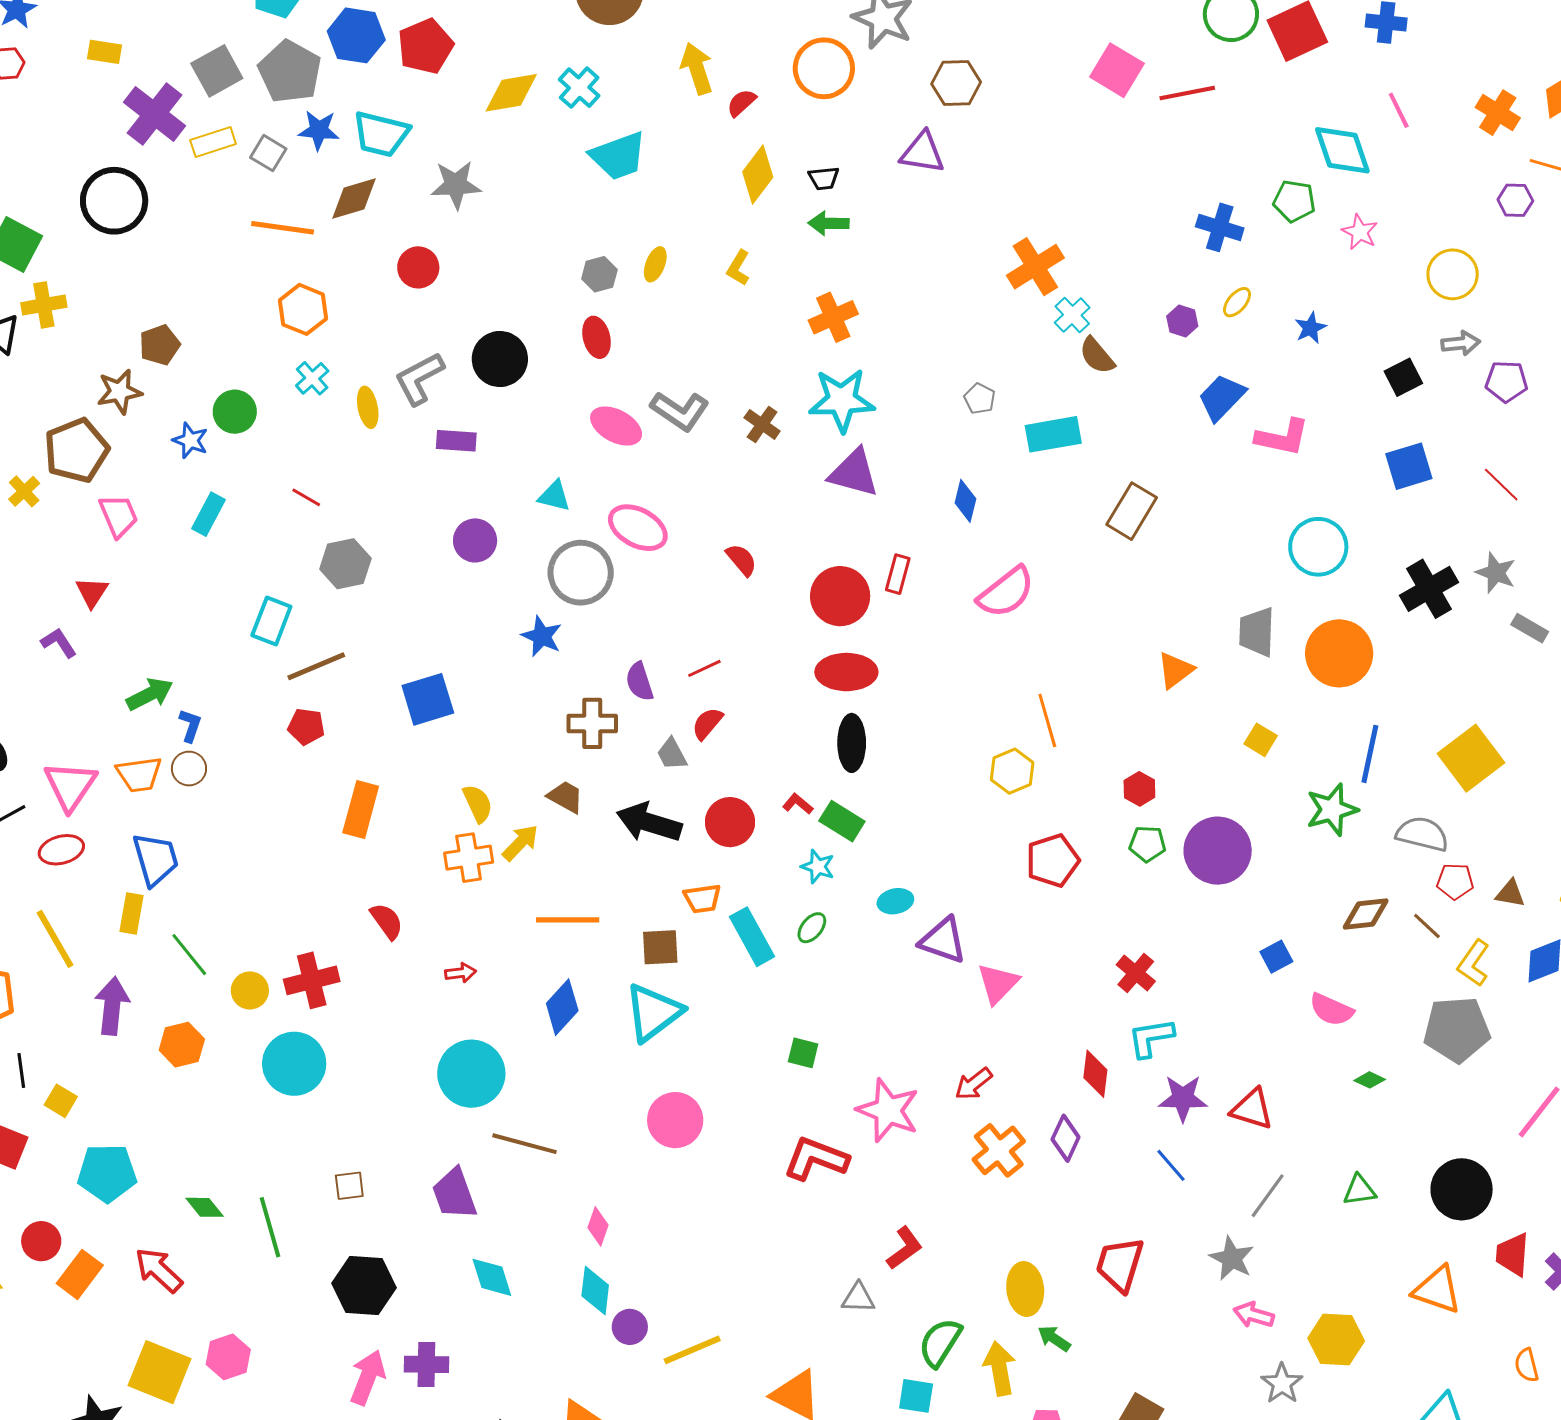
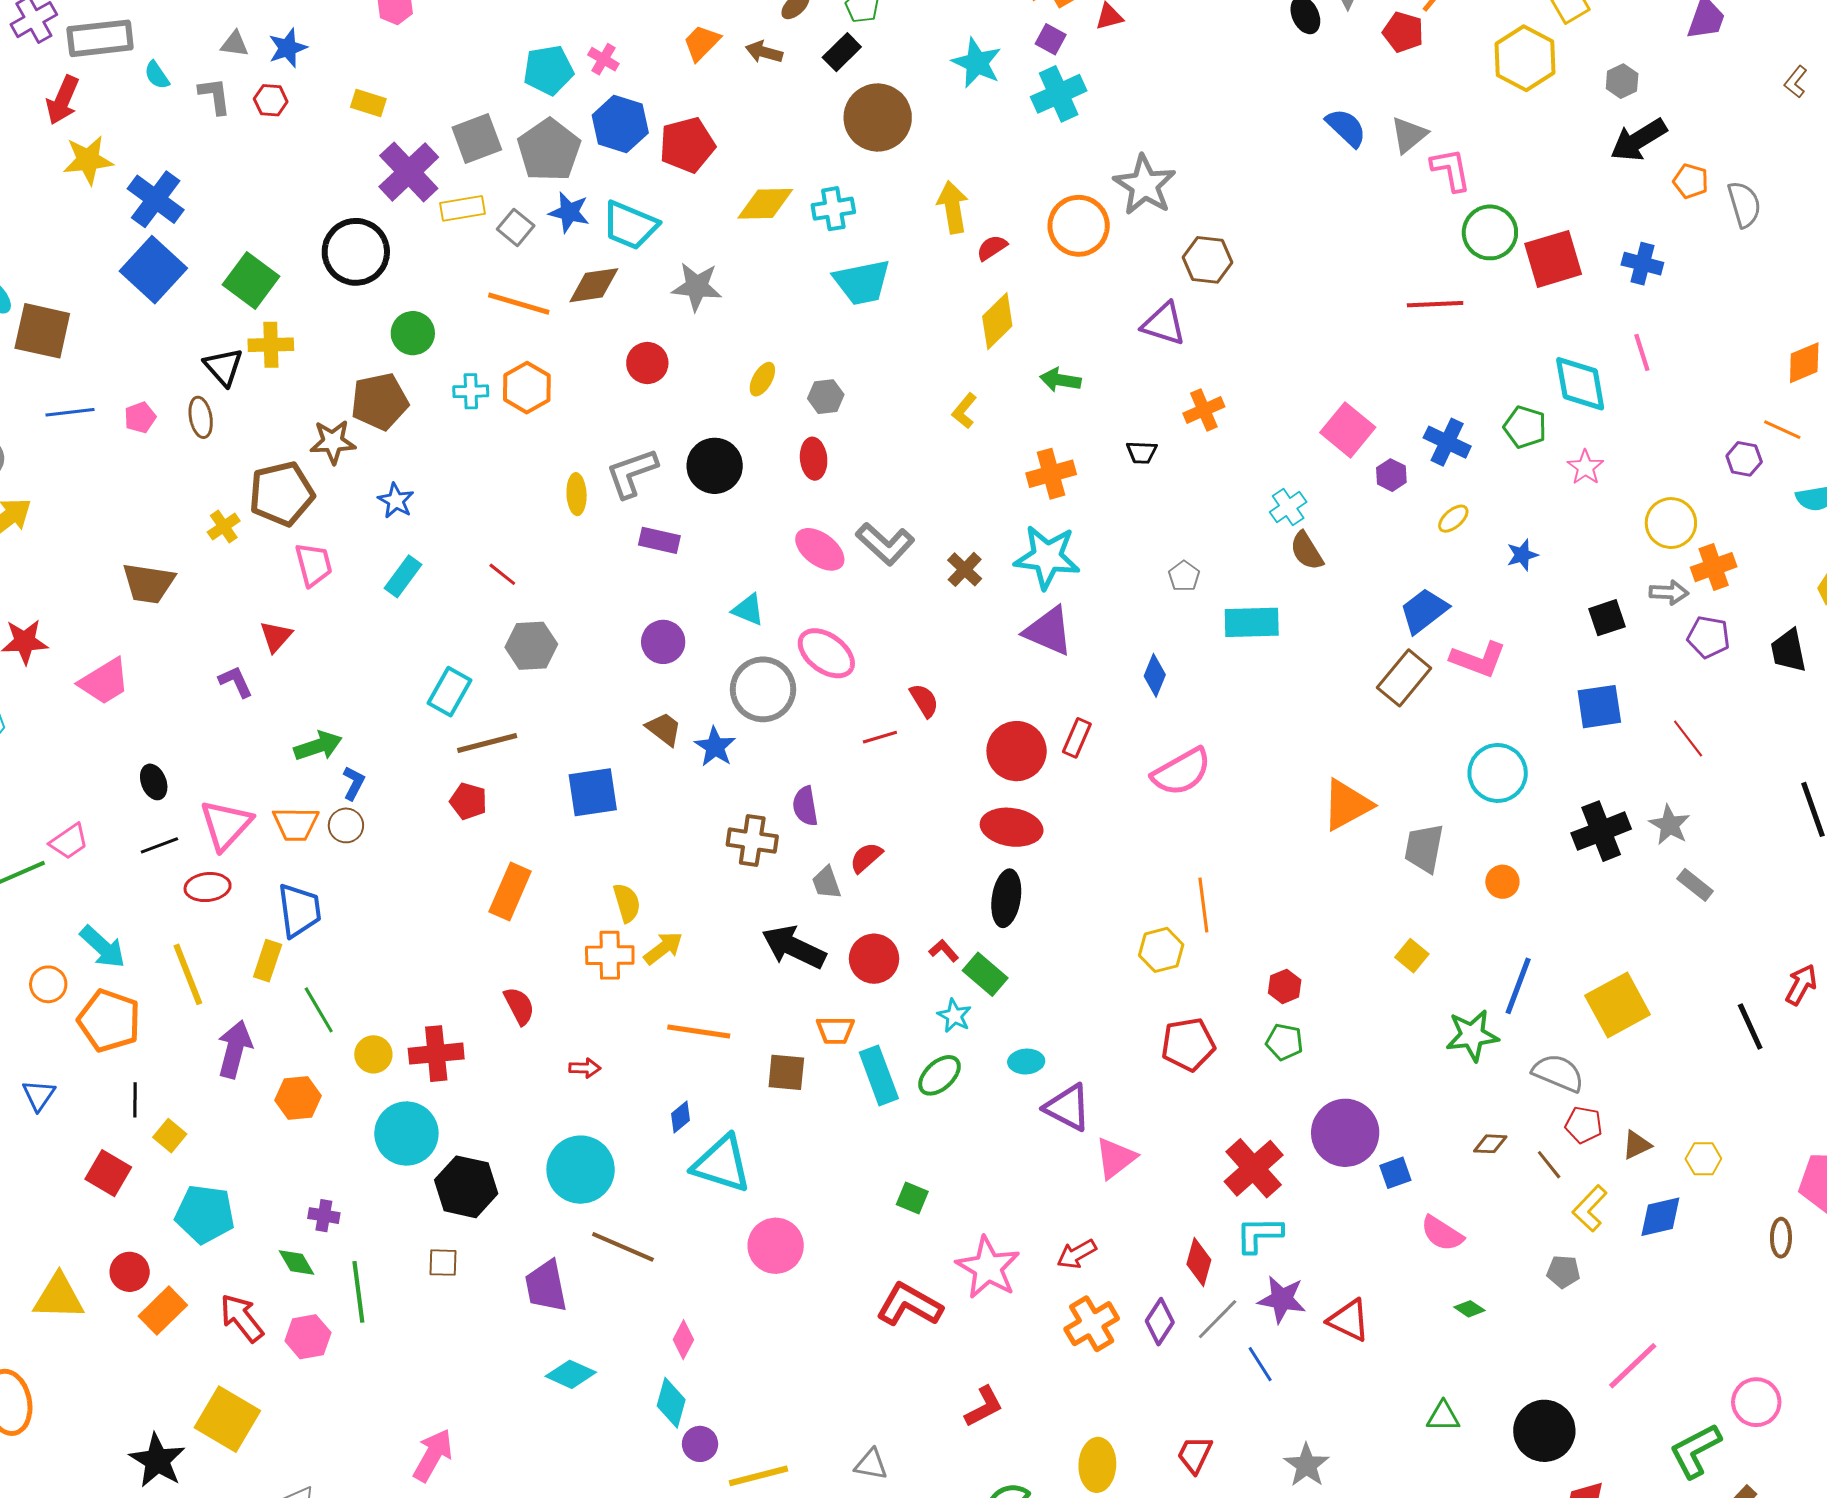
pink square: (1117, 70) -> (1348, 430), moved
cyan cross: (579, 88) -> (833, 209), turned 30
orange cross: (1498, 113) -> (1714, 567), moved, turned 30
black trapezoid: (824, 178) -> (1142, 452), moved
yellow ellipse: (655, 264) -> (762, 379), moved
orange cross: (1035, 267) -> (1204, 410), moved, size x0.7
purple hexagon: (1182, 321) -> (1391, 475), moved
brown pentagon: (160, 345) -> (380, 401), size x1.4
cyan cross: (312, 378) -> (471, 391), moved, turned 32
green circle: (235, 412) -> (413, 333), moved
brown rectangle: (1132, 511) -> (1404, 678), moved
orange circle: (1339, 653) -> (1502, 882), size x0.5
red line: (704, 668) -> (880, 737), moved
orange triangle: (1175, 670) -> (1347, 805), moved, size x1.4
brown trapezoid: (566, 797) -> (664, 729), moved
purple circle: (1218, 851) -> (1345, 1133), moved
brown triangle: (1510, 893) -> (1637, 1145), turned -44
brown diamond: (1366, 914) -> (1490, 1144), size x0.7
green ellipse: (812, 928) -> (939, 1075), size x1.4
red cross: (1136, 973) -> (1254, 1168), size x1.5
blue diamond: (562, 1007) -> (680, 1117), size x0.6
cyan triangle: (653, 1012) -> (722, 1164), moved, turned 46
gray pentagon: (1457, 1029) -> (1563, 1272), size x0.5
gray line: (1268, 1196) -> (1218, 1319), moved
red trapezoid: (1120, 1264) -> (1195, 1454), size x0.7
cyan diamond: (492, 1277) -> (571, 1374), turned -57
black hexagon: (364, 1286) -> (466, 1187), moved
gray triangle: (858, 1298) -> (871, 1464), moved
pink hexagon: (228, 1357) -> (308, 1337), moved
purple cross: (426, 1364) -> (324, 1216), moved, size x0.7

